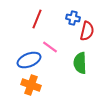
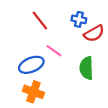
red line: (37, 19) -> (40, 20), turned -60
red semicircle: (87, 31) -> (94, 33), turned 48

